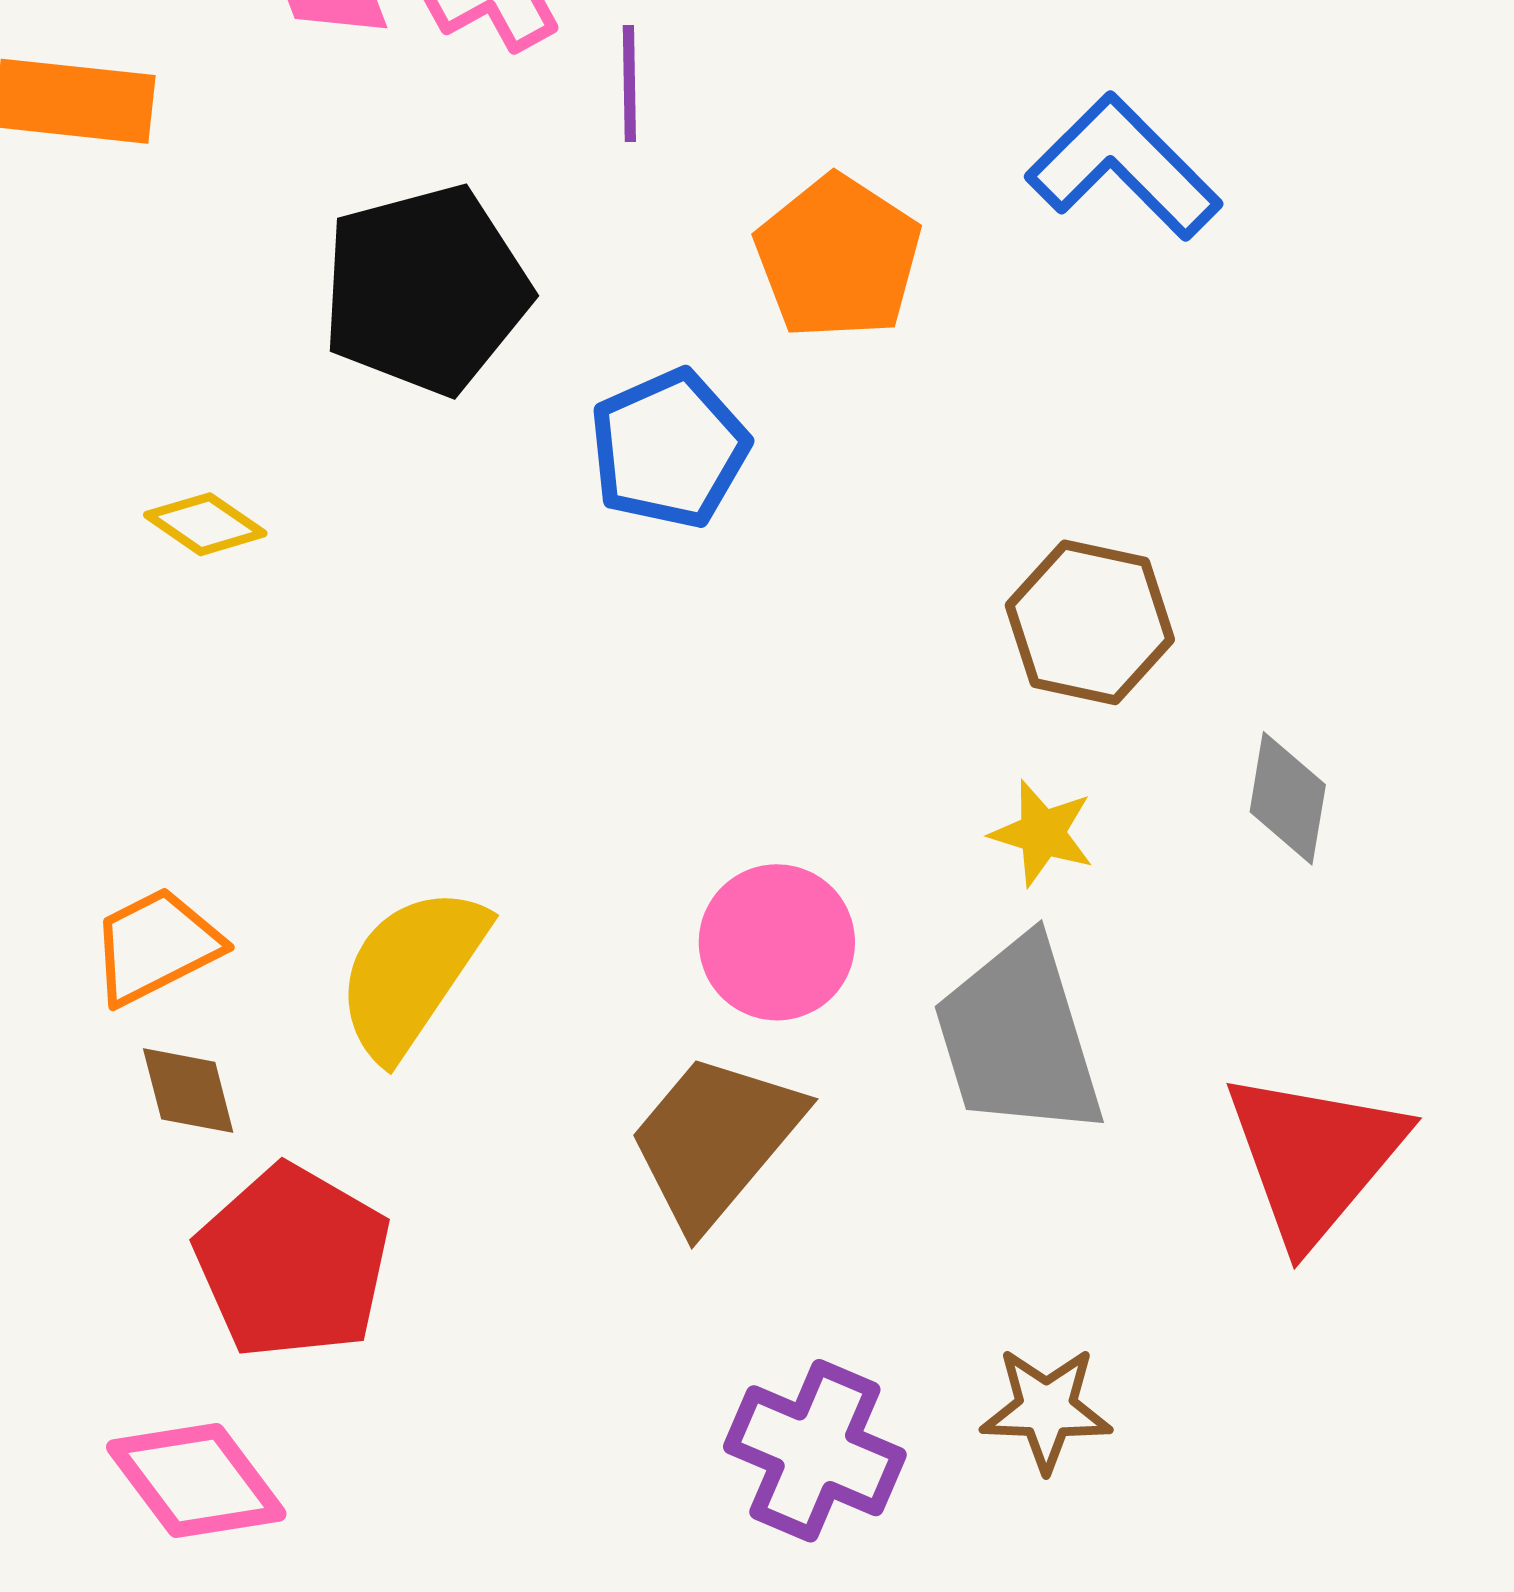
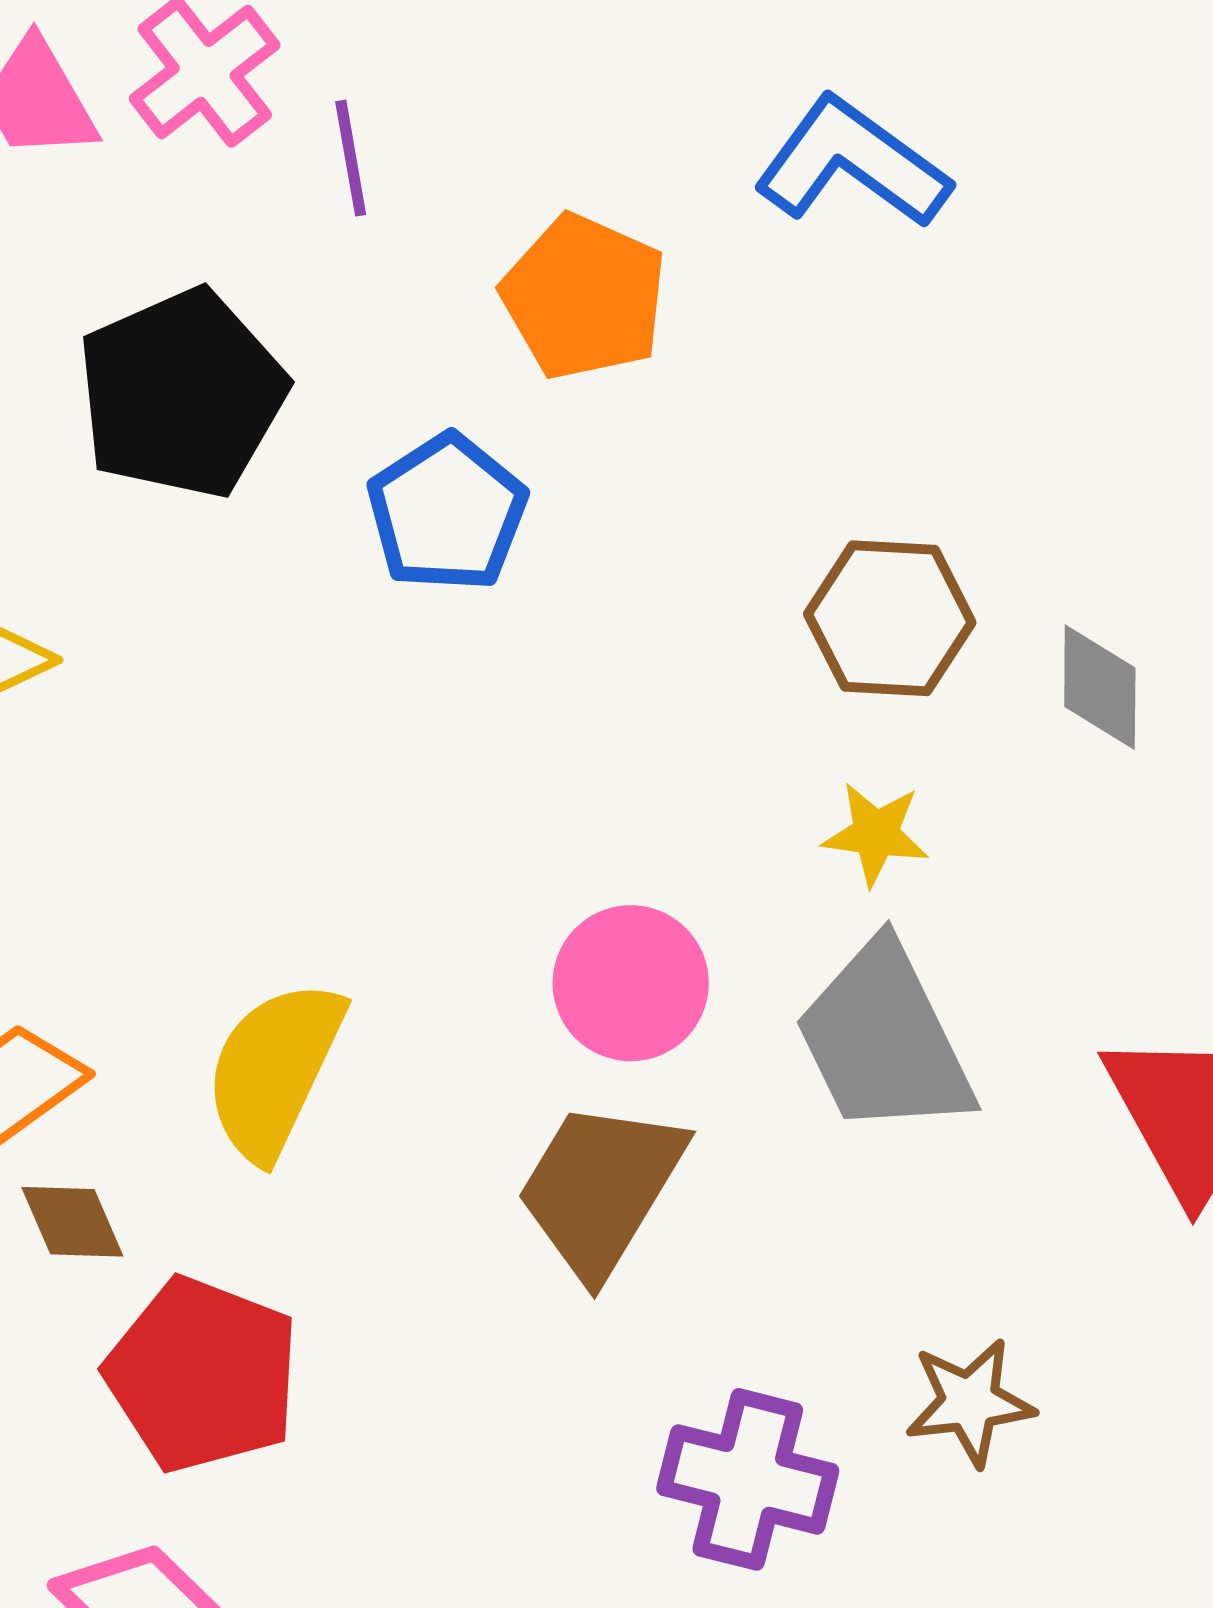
gray diamond: (1288, 798) -> (1100, 687), moved

